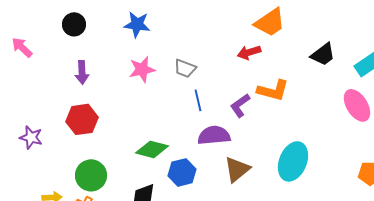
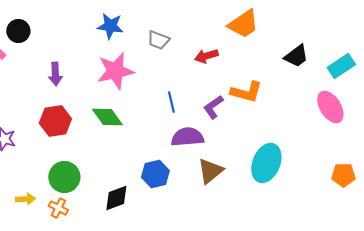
black circle: (74, 24) -> (18, 31), moved
red arrow: (249, 52) -> (206, 56), moved
gray trapezoid: (185, 68) -> (158, 40), moved
pink star: (142, 69) -> (115, 71), size x1.4
green diamond: (152, 149) -> (107, 117), moved, turned 40

